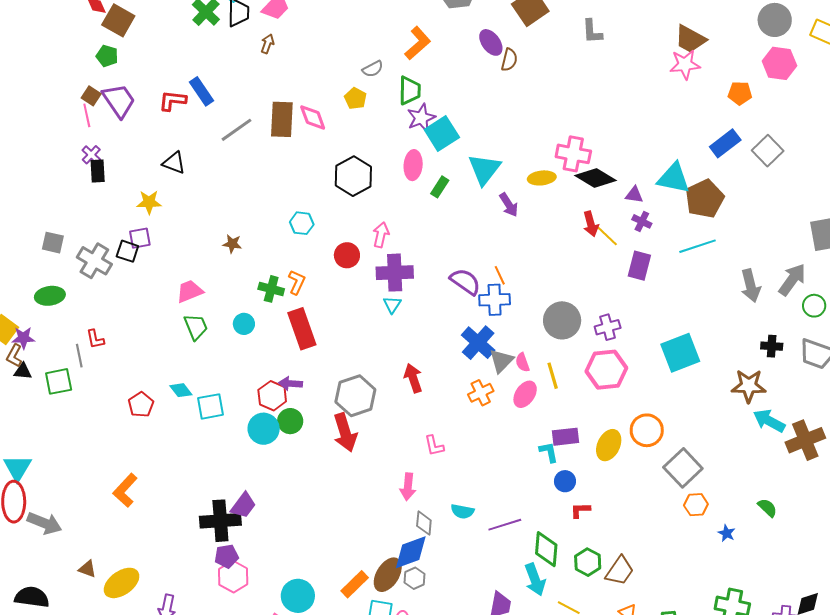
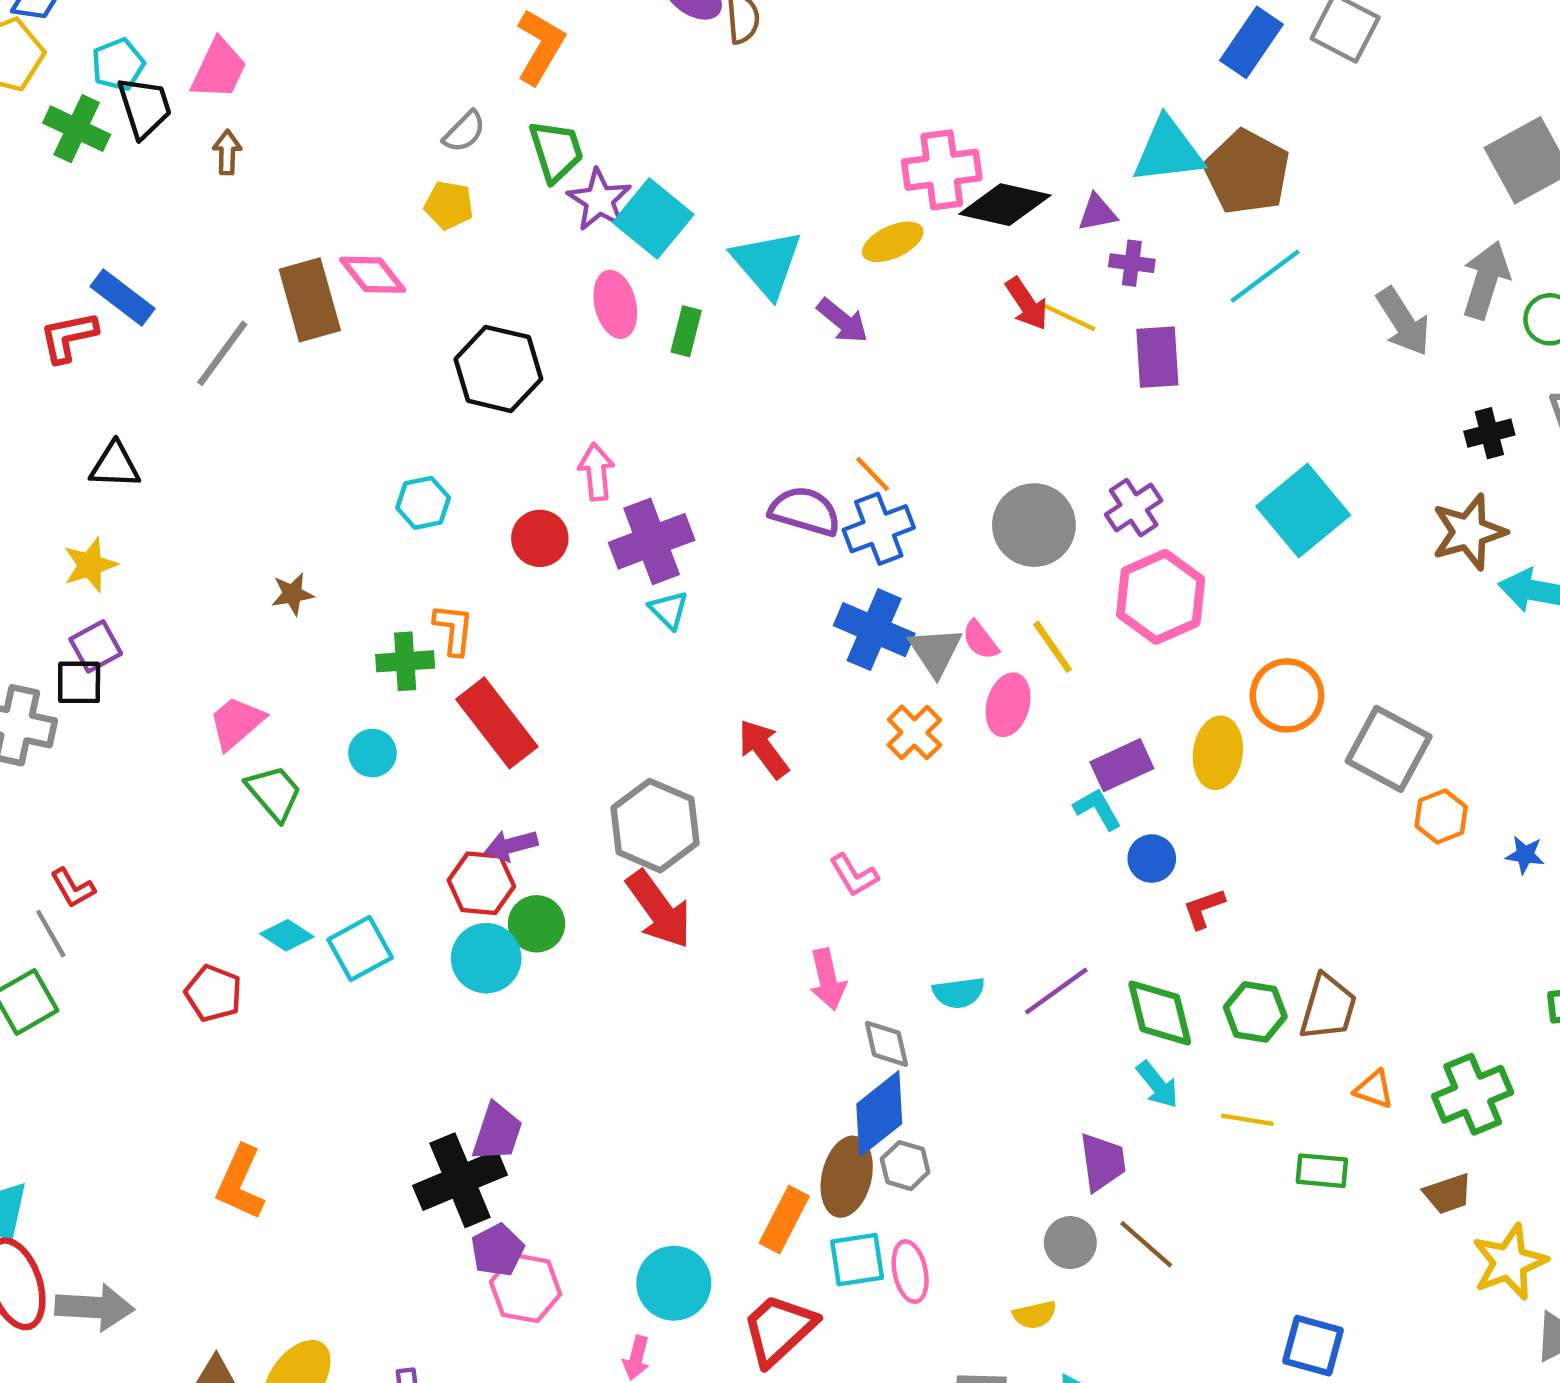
cyan arrow: (535, 580) -> (1157, 1085), size x0.7

